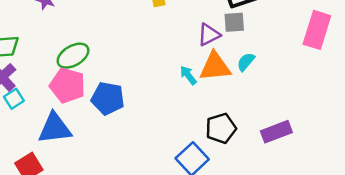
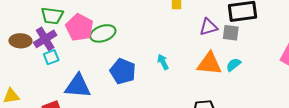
purple triangle: (209, 35) -> (208, 27), moved
cyan arrow: (188, 75) -> (163, 62), moved
pink pentagon: (68, 85) -> (80, 27), moved

